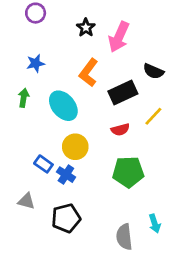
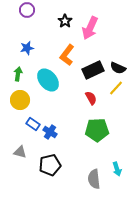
black semicircle: (153, 71) -> (118, 68), moved
red semicircle: (120, 130) -> (91, 98), turned -104
yellow circle: (75, 147) -> (20, 100), moved

